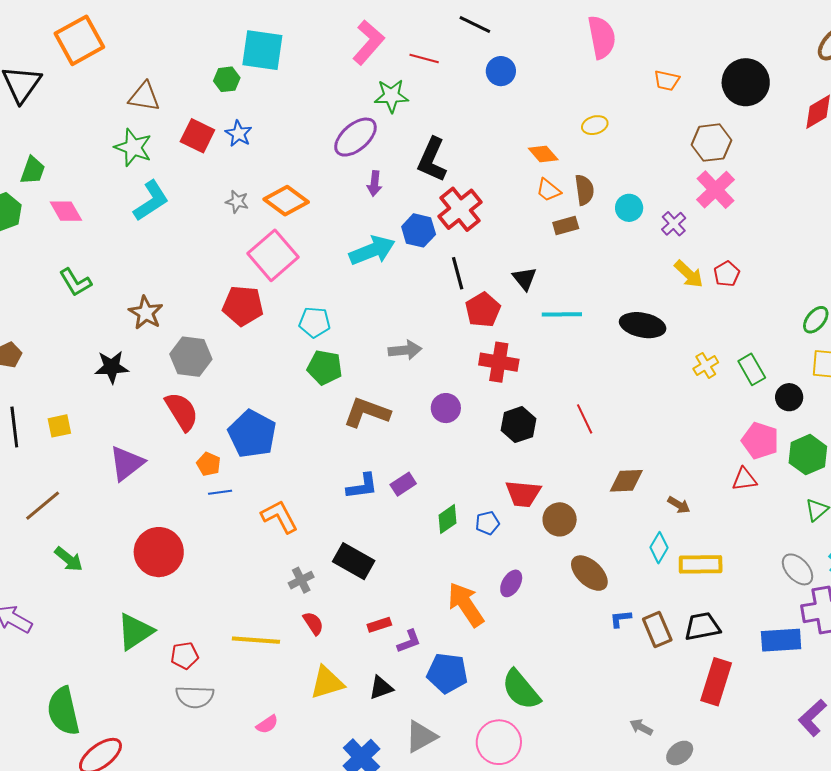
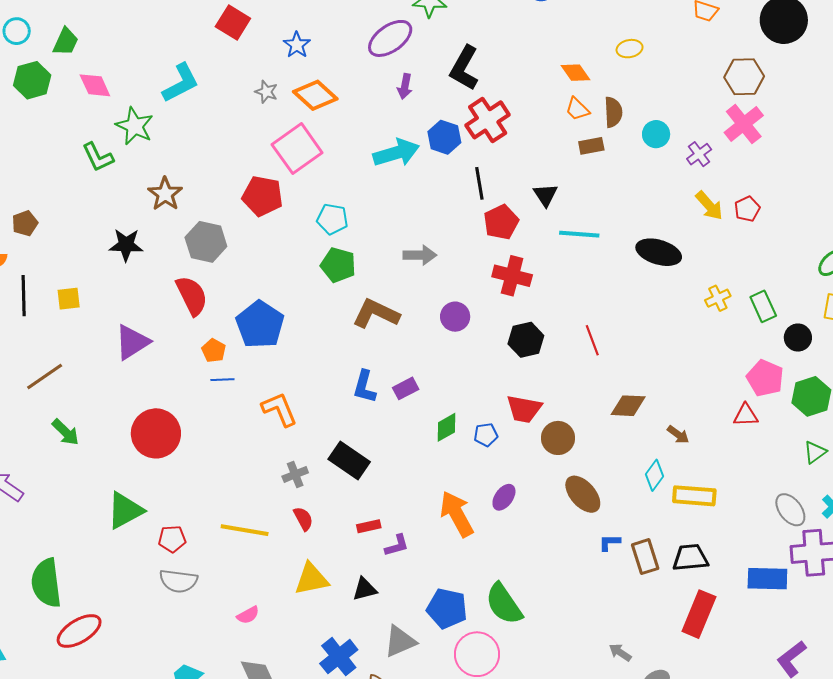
blue star: (239, 134) -> (297, 45), moved
green star: (133, 147) -> (135, 126), moved
blue L-shape: (362, 486) -> (365, 387), turned 108
blue pentagon: (447, 673) -> (447, 609), moved

